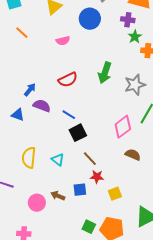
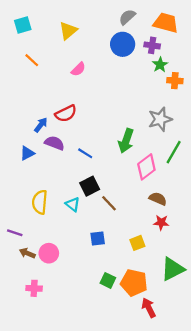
blue circle: (90, 19) -> (123, 44), moved
pink semicircle: (63, 41) -> (78, 69), turned -32
green arrow: (105, 73) -> (126, 141), moved
red semicircle: (68, 80) -> (66, 114), moved
blue triangle: (18, 115) -> (27, 153), turned -48
black square: (78, 133) -> (90, 186), moved
red star: (97, 177) -> (161, 223), moved
brown arrow: (58, 196) -> (27, 253), moved

